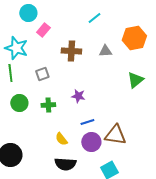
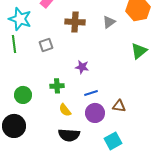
gray triangle: (105, 51) -> (109, 22), turned -32
green circle: (19, 103) -> (23, 95), moved
green cross: (48, 105) -> (57, 86), moved
brown triangle: (115, 135) -> (119, 106), size x0.6

